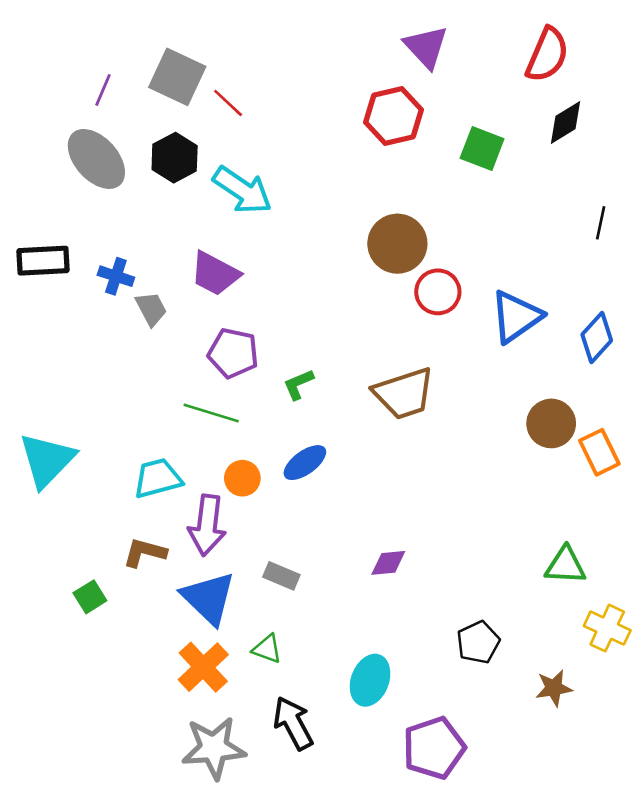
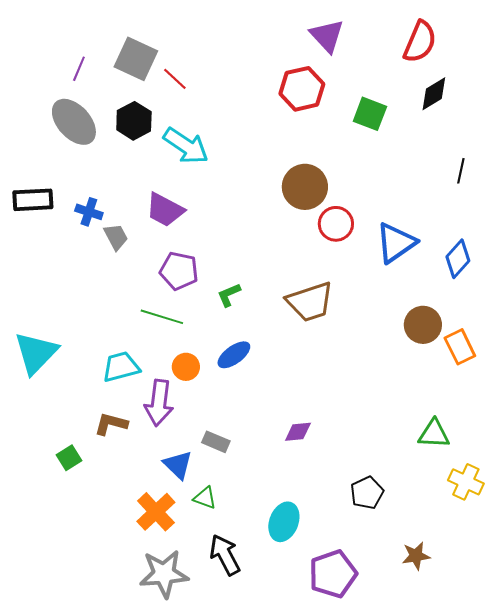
blue triangle: (208, 598) -> (178, 465), moved, size x0.7
brown star: (554, 688) -> (416, 556), moved

